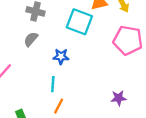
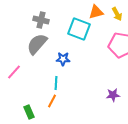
gray semicircle: (31, 39) -> (37, 44), size x1.6
orange line: (59, 106) -> (52, 101), moved

